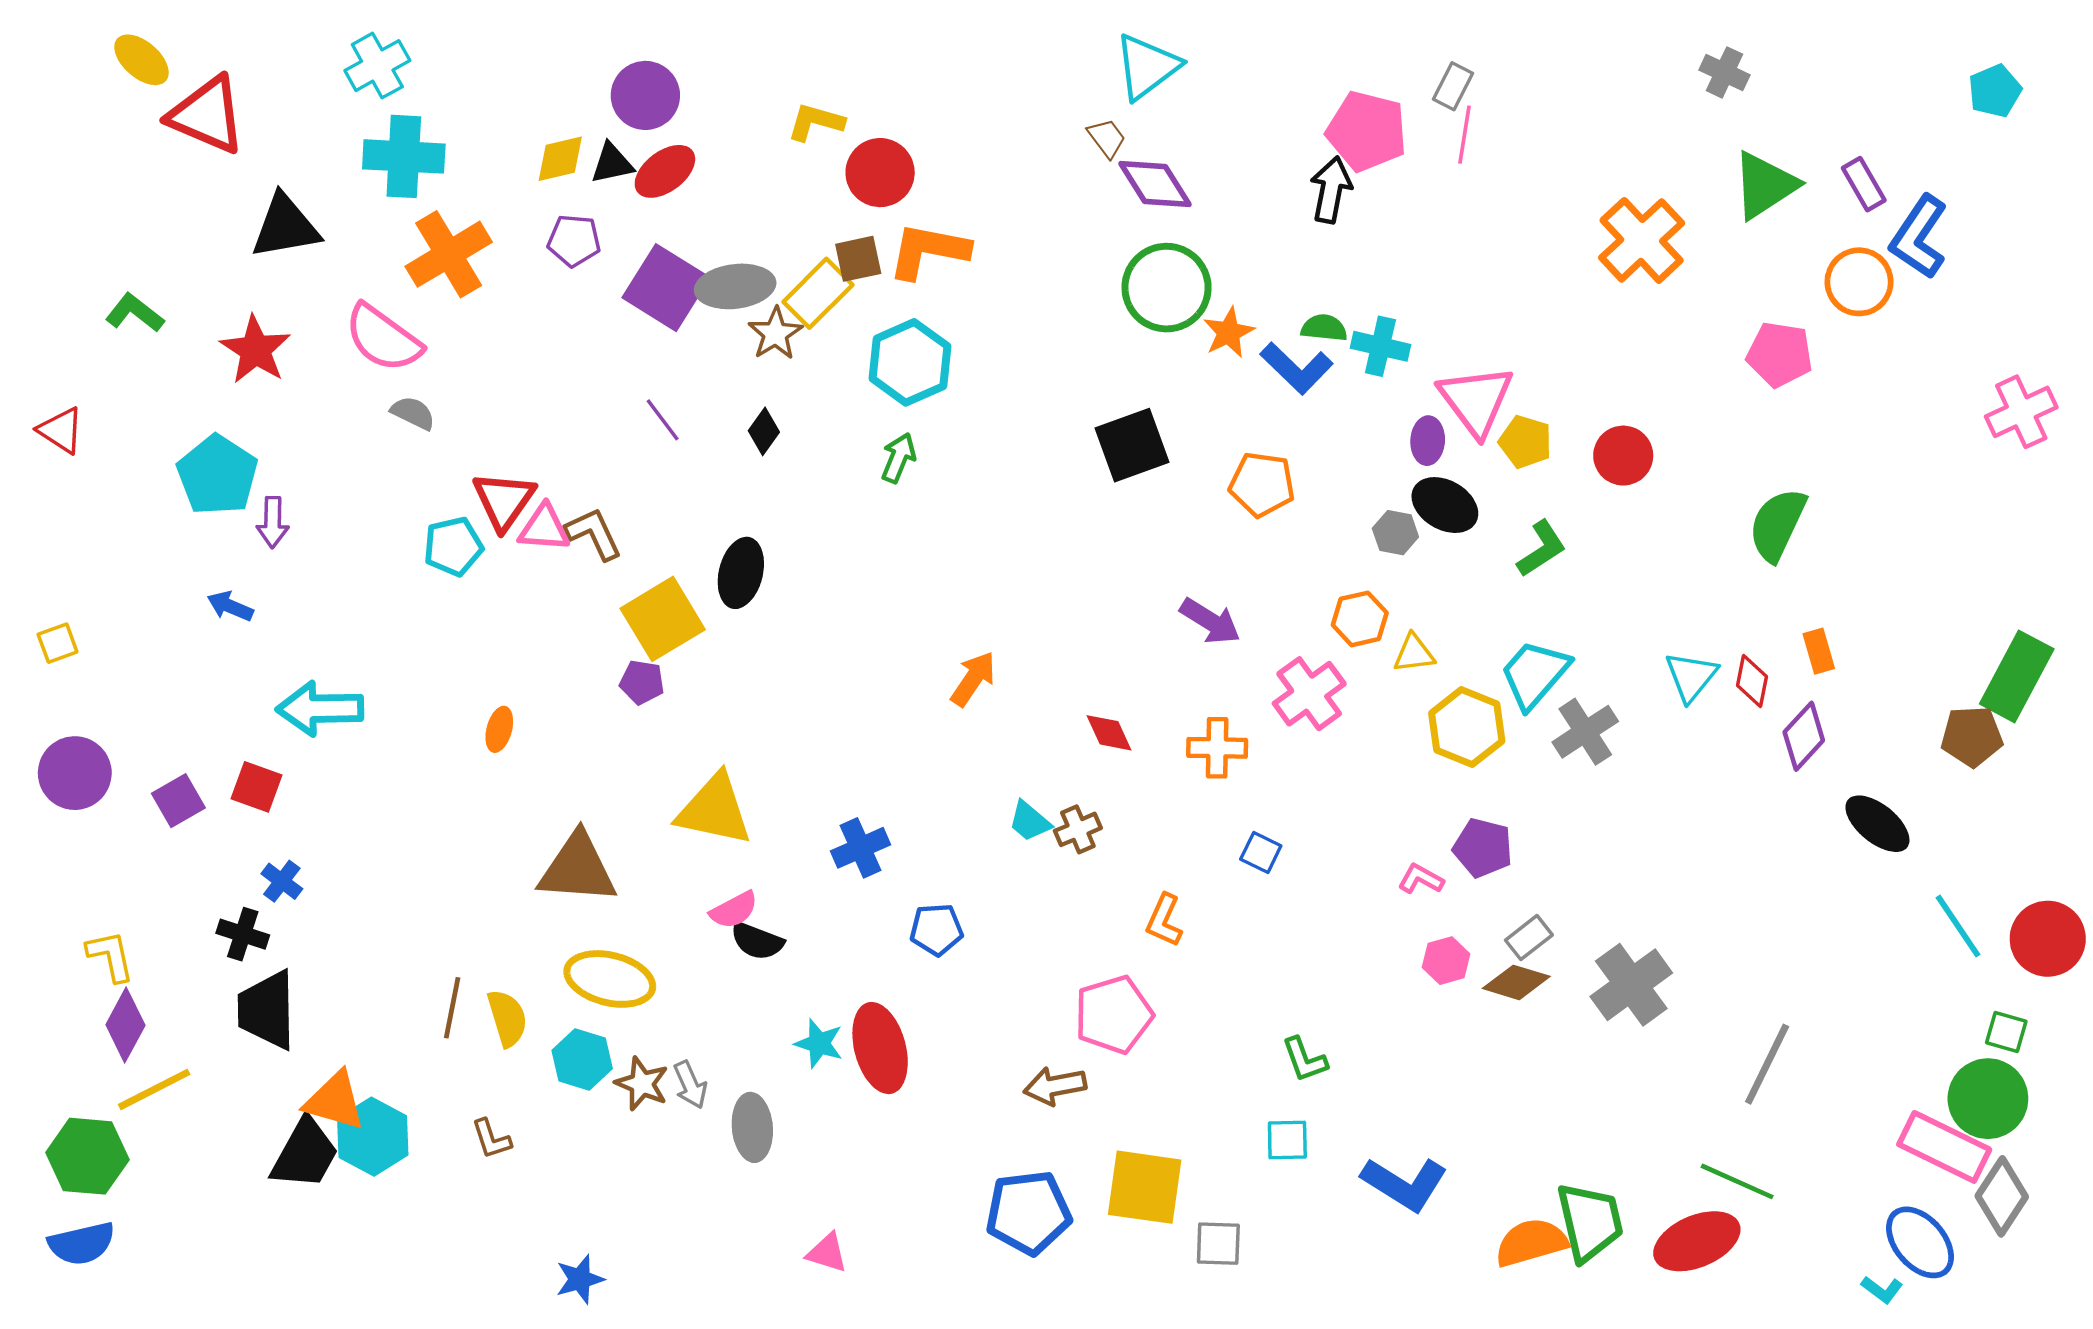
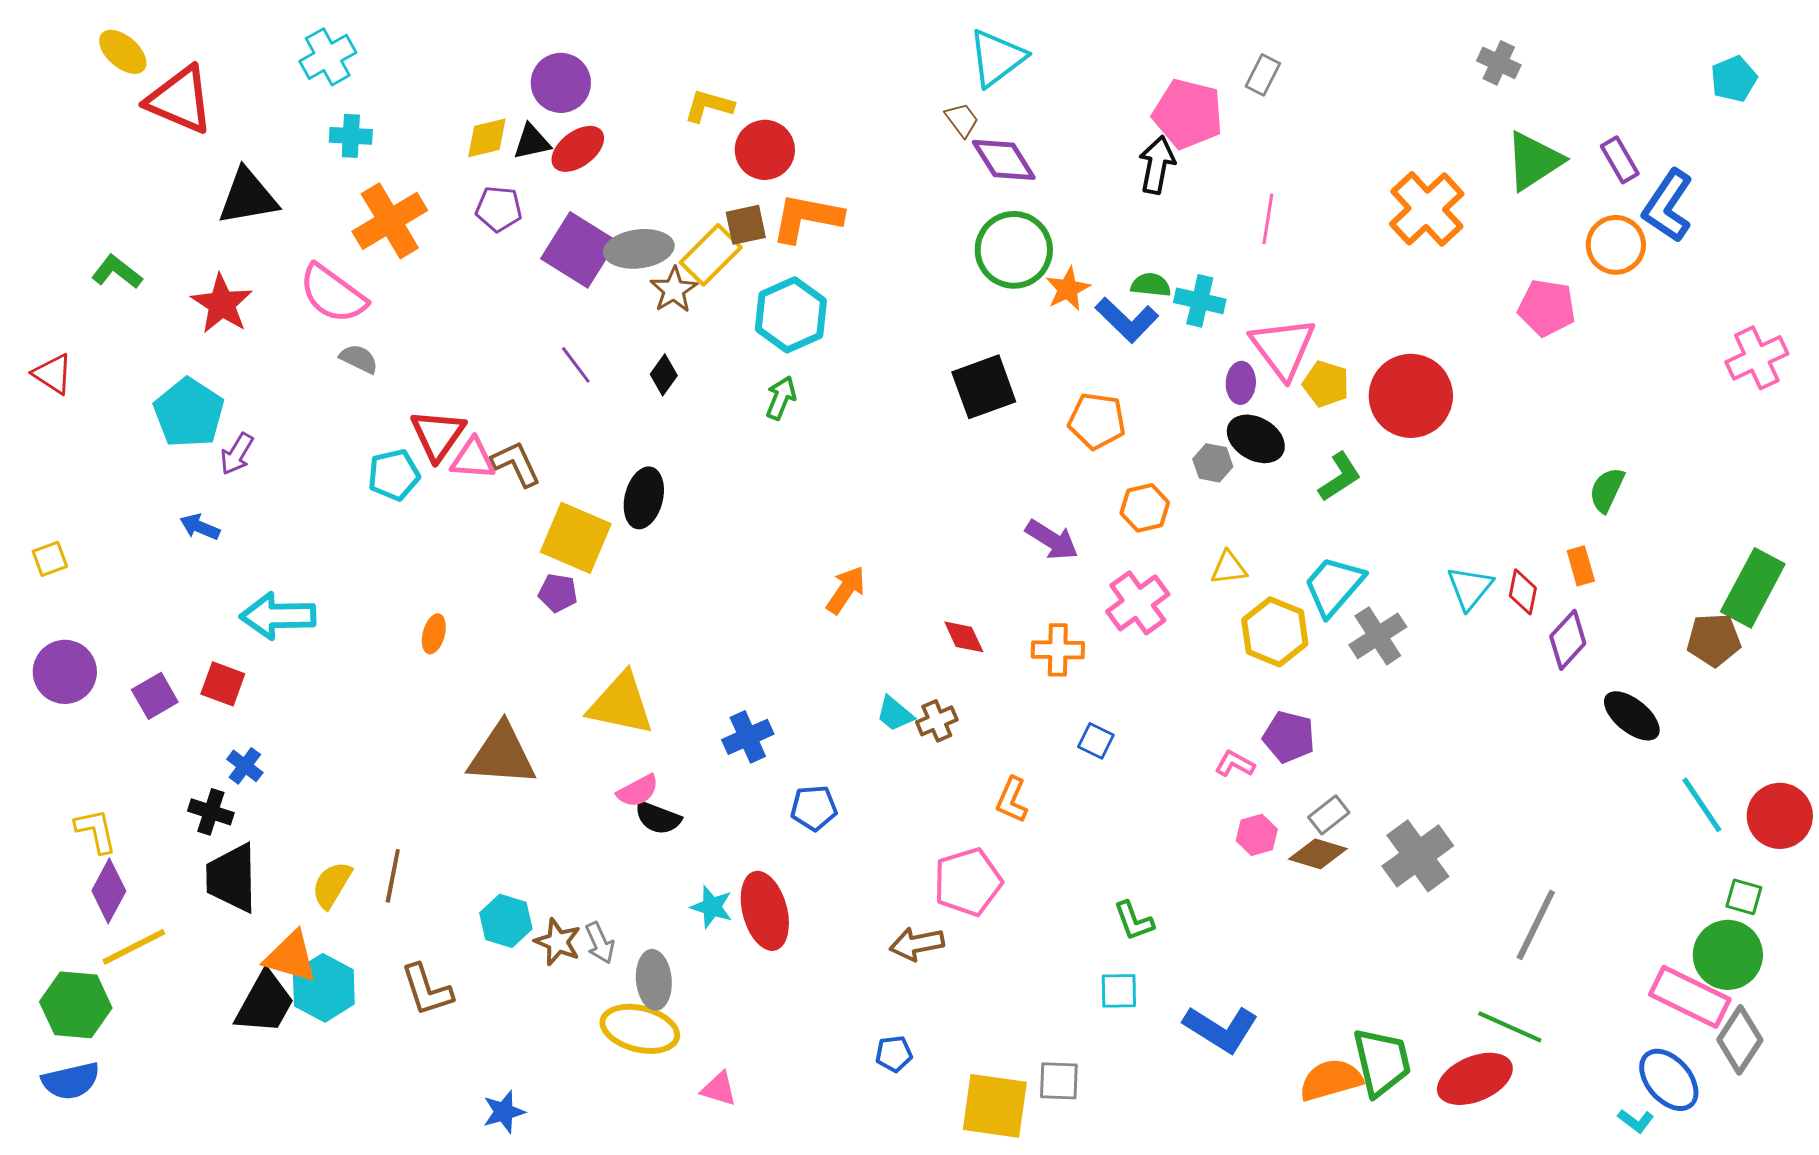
pink line: (1464, 135) -> (1268, 219), moved
cyan cross: (404, 156) -> (351, 136), size x0.6
red circle: (1623, 456) -> (1411, 396), size x1.6
purple arrow: (273, 522) -> (237, 454), turned 30
green semicircle: (1777, 525) -> (1607, 490), moved, size x0.7
yellow square: (663, 619) -> (576, 538), turned -36
orange hexagon: (1360, 619) -> (1145, 508), moved
yellow ellipse: (610, 979) -> (640, 1029), moved
yellow semicircle: (507, 1018) -> (332, 885), moved, turned -132
brown L-shape: (491, 1139) -> (427, 990), size x1.5
yellow square: (1145, 1187) -> (995, 1106), moved
blue pentagon: (1028, 1213) -> (894, 1054), size x0.5

